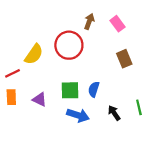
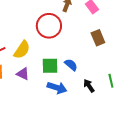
yellow semicircle: (34, 54) -> (22, 50), moved
blue semicircle: (94, 89) -> (71, 65), turned 112

